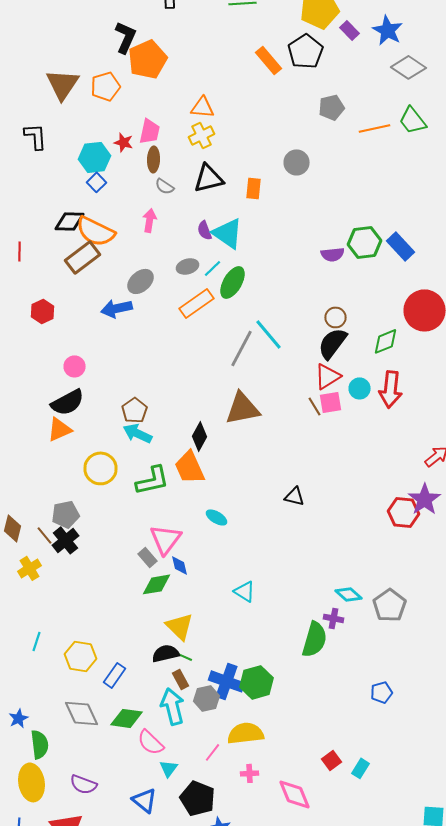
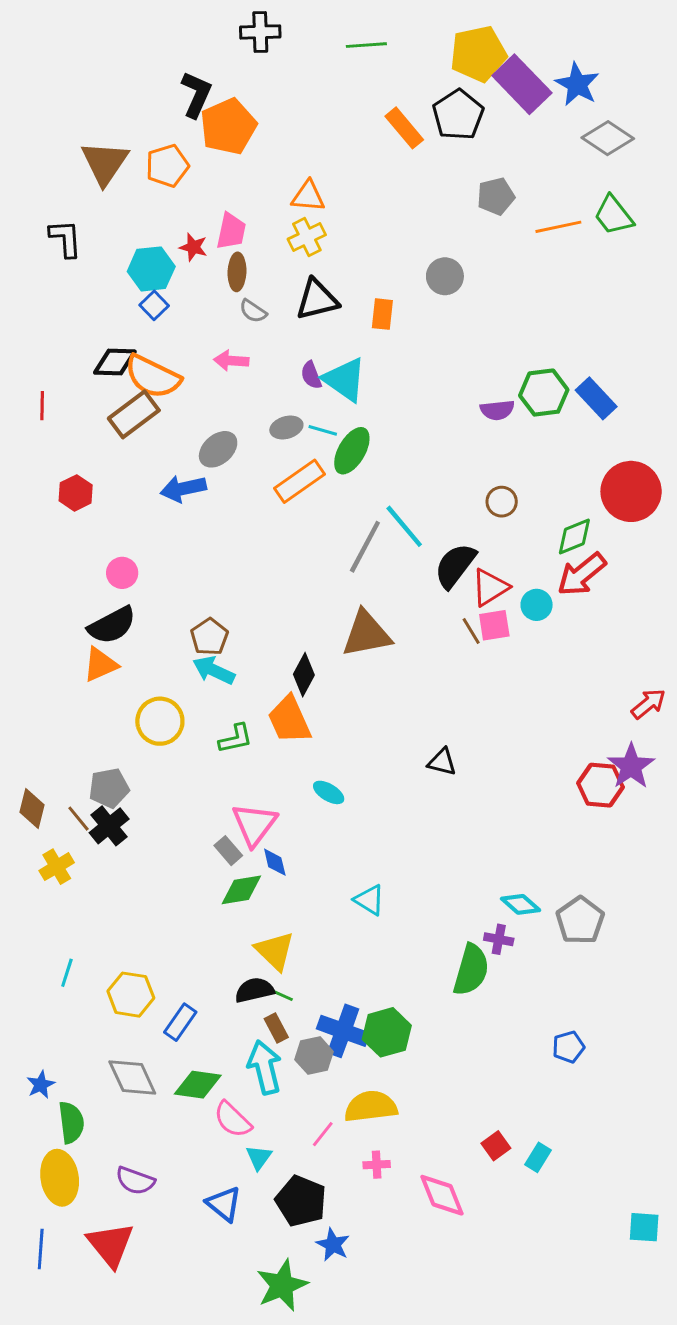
purple rectangle: (350, 30) -> (522, 84), size x2.0
pink arrow: (150, 220) -> (231, 361), turned -95
cyan line: (212, 268) -> (323, 430), turned 60
black semicircle: (332, 343) -> (455, 566), moved
red arrow: (390, 389) -> (582, 574), moved, turned 45
green L-shape: (152, 480) -> (236, 739), size x0.7

